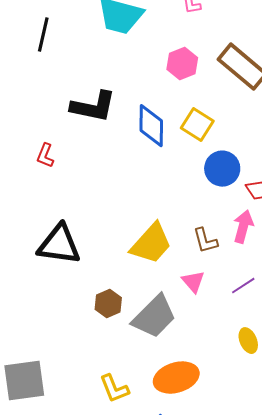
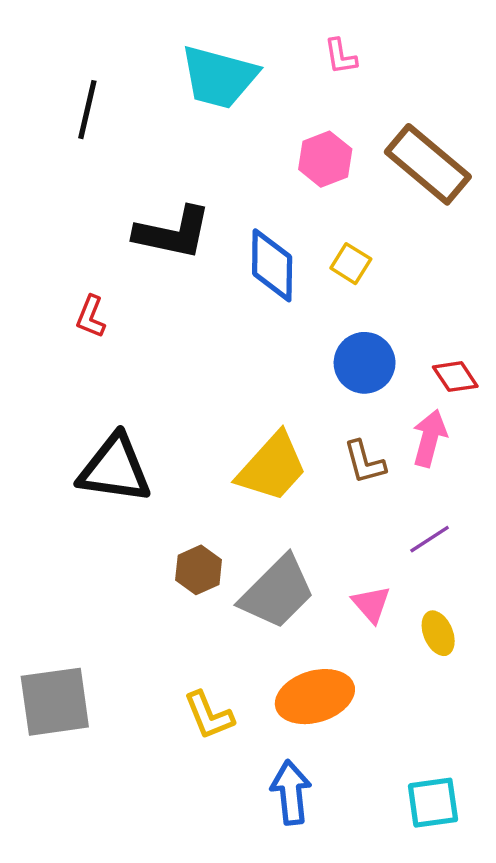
yellow square: (197, 125) -> (351, 264), size x0.7
blue circle: (222, 169) -> (365, 363), moved
pink triangle: (193, 282) -> (371, 604), moved

